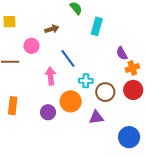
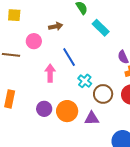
cyan rectangle: (97, 26) -> (101, 28), turned -66
cyan cross: (86, 81) -> (85, 81), turned 32
orange circle: (71, 101) -> (67, 111), moved

